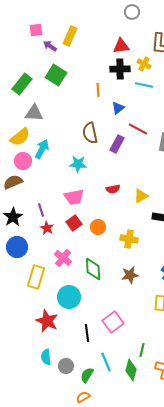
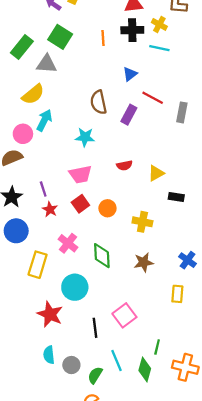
orange line: (98, 90) -> (103, 38), moved
gray triangle: (34, 113) -> (47, 64), moved
yellow semicircle: (20, 137) -> (33, 94), moved

